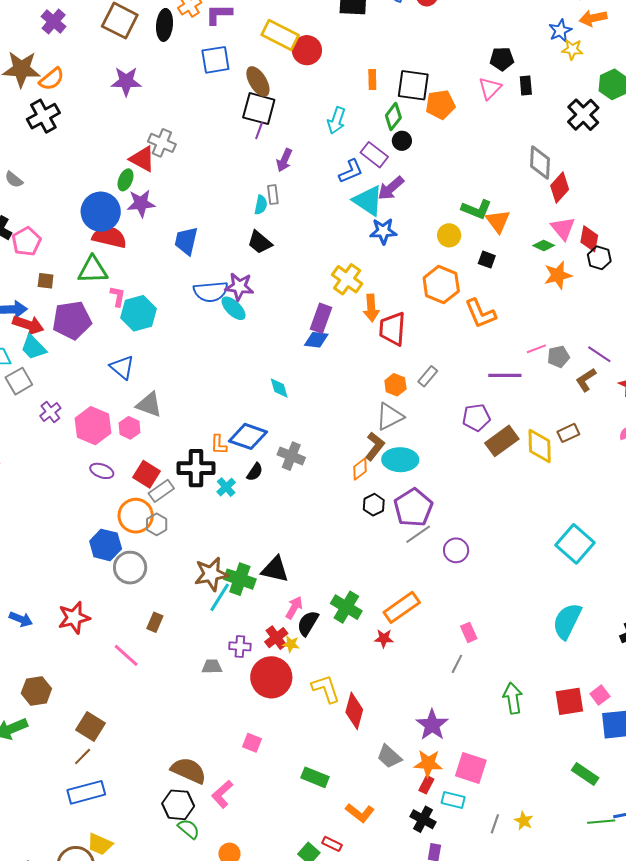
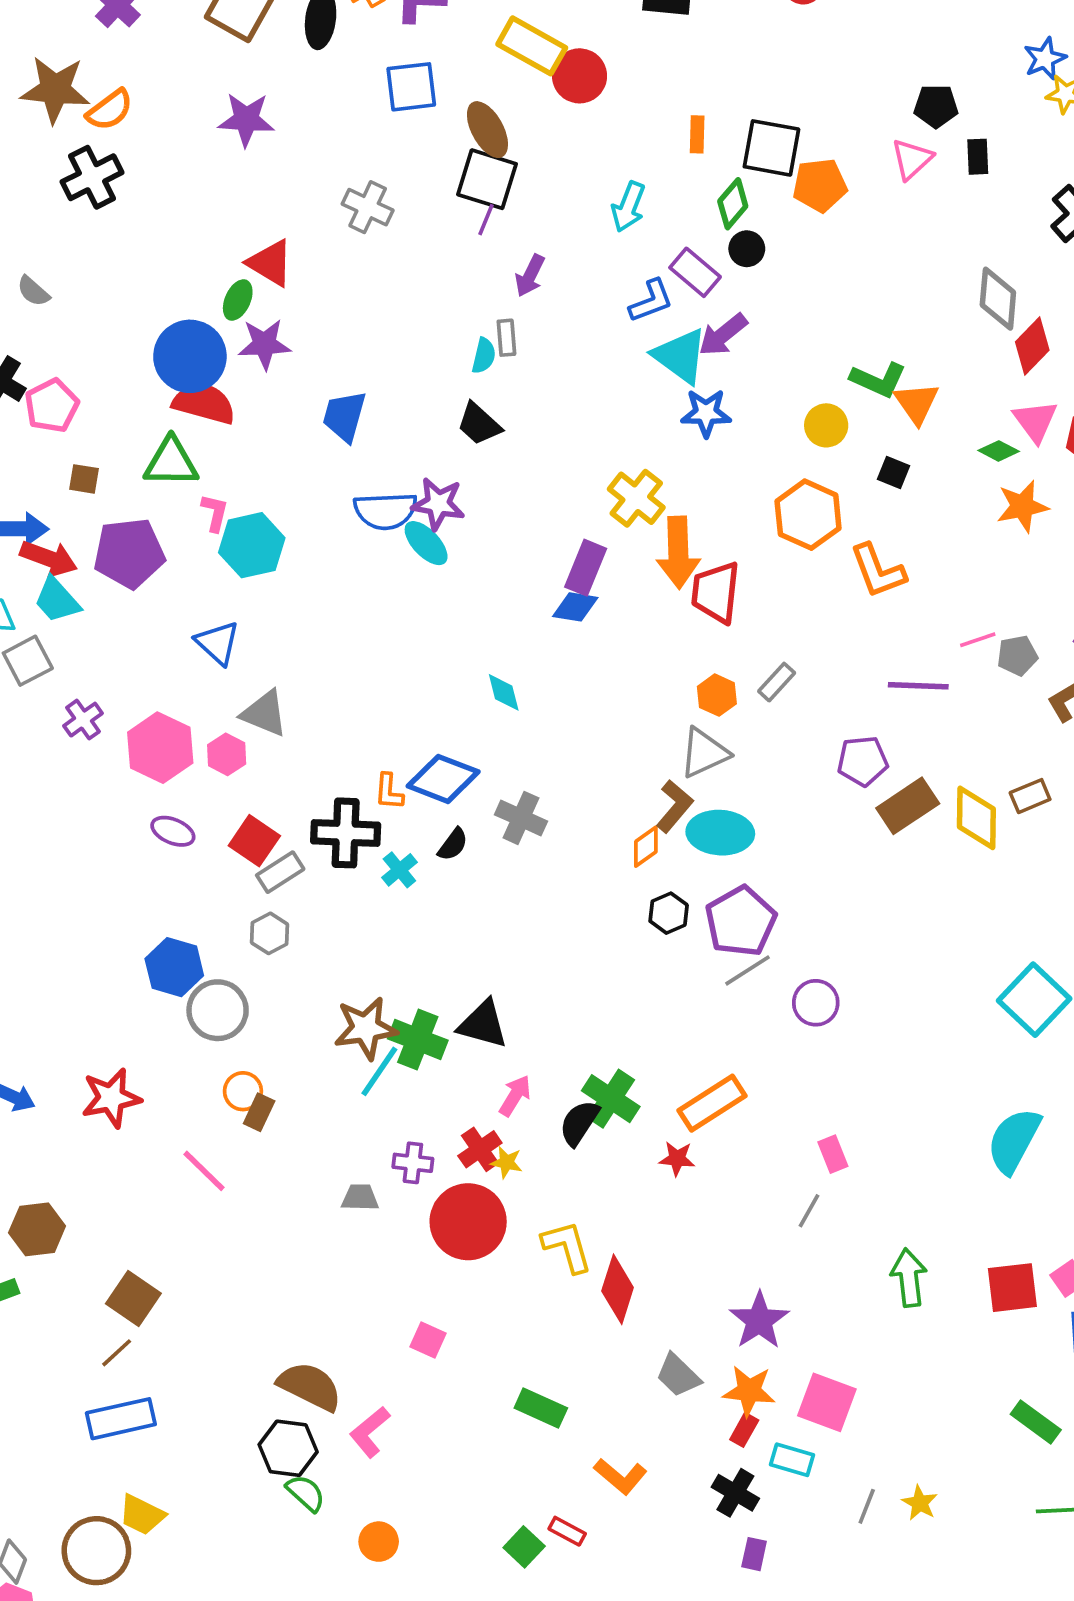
gray cross: (162, 143) -> (368, 207), moved
orange arrow: (371, 308) -> (678, 553), size x1.4
orange circle: (136, 516) -> (243, 1091), moved, size x0.6
black semicircle: (308, 623) -> (579, 1123), moved

